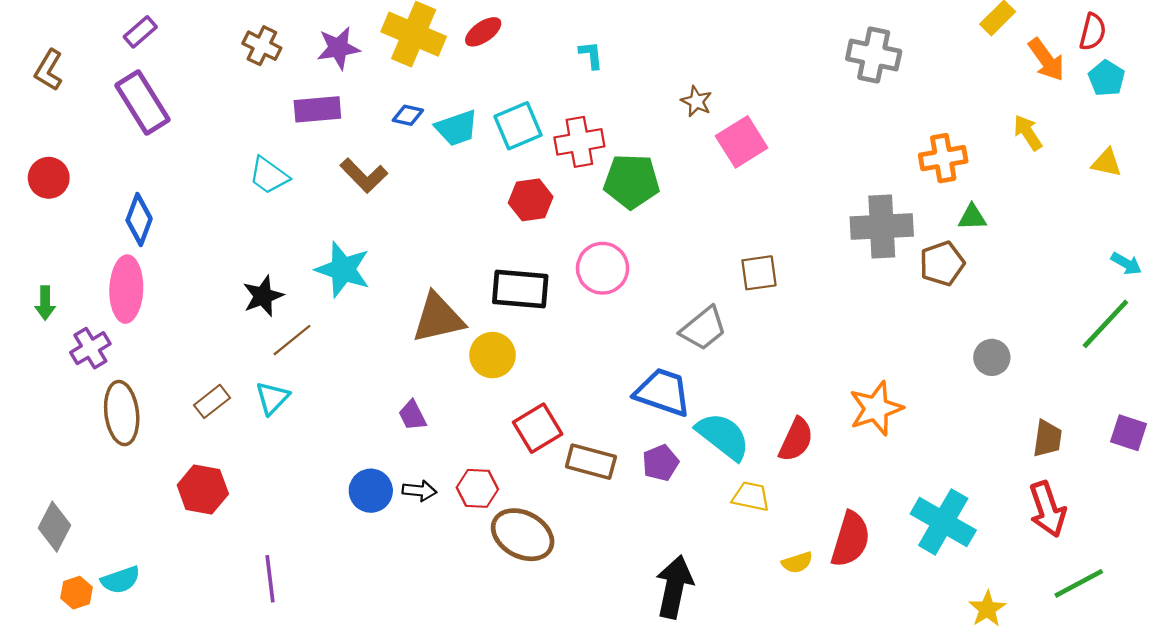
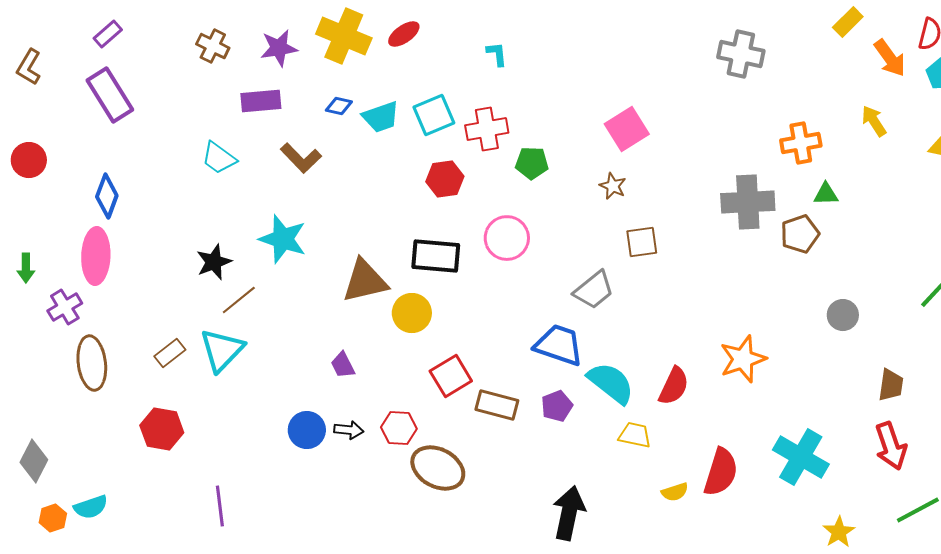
brown star: (696, 101) -> (613, 186), moved
green pentagon: (631, 181) -> (532, 163), size x0.7
cyan triangle: (272, 398) -> (222, 350), size x1.5

